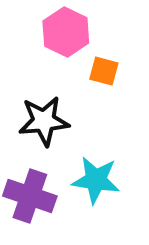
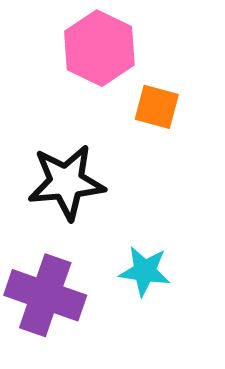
cyan star: (96, 180) -> (145, 271), size x0.7

